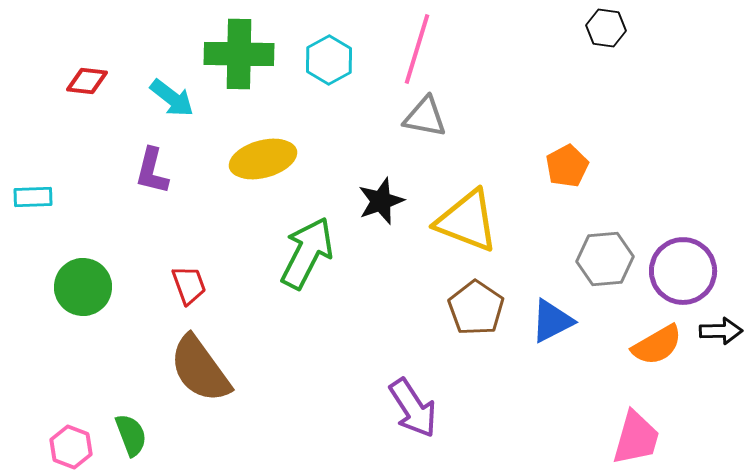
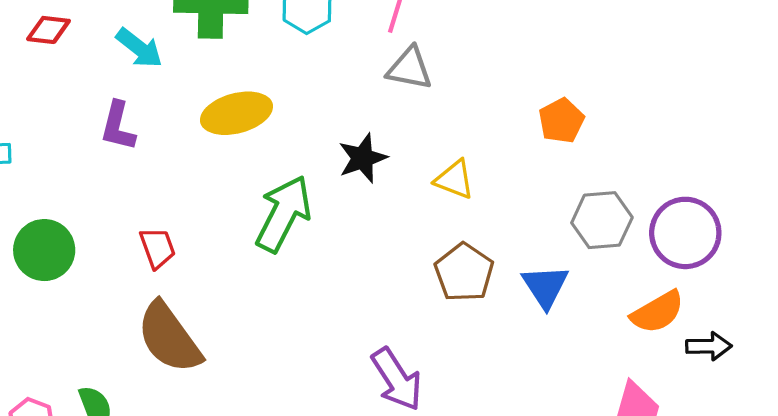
yellow triangle: (467, 221) -> (454, 180), size x0.6
blue triangle: (552, 321) -> (545, 286), turned -36
black arrow: (721, 331) -> (709, 346), moved

